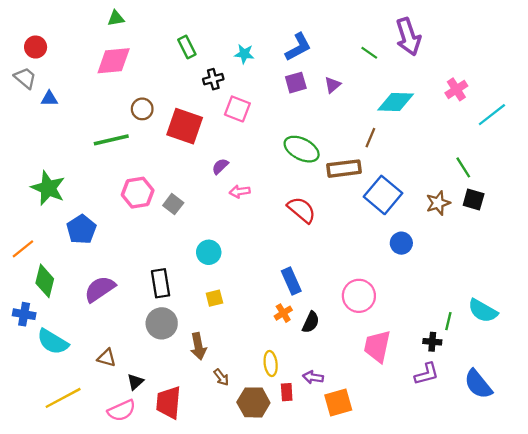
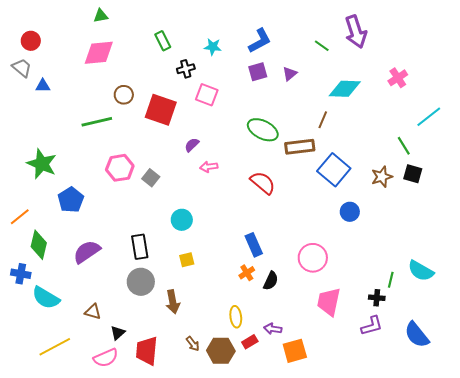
cyan line: (492, 115) -> (429, 117), moved
brown arrow: (221, 377) -> (193, 344), moved
red rectangle: (287, 392) -> (250, 342), turned 63

